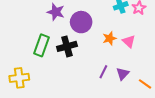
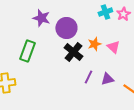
black cross: (67, 46) -> (73, 52), moved, turned -36
purple triangle: (123, 74) -> (107, 79), turned 32

